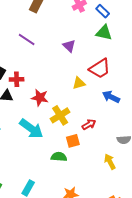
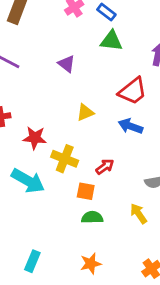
red trapezoid: (100, 68) -> (133, 91), moved
yellow cross: (60, 115) -> (65, 159), turned -30
orange square: (73, 141) -> (86, 191), turned 32
green semicircle: (59, 157) -> (92, 217), moved

